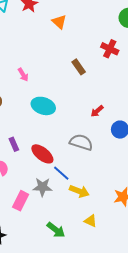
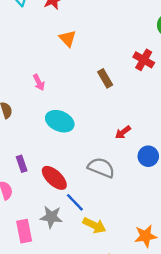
orange triangle: (59, 22) -> (68, 39), moved
pink rectangle: (21, 201) -> (24, 231), turned -42

